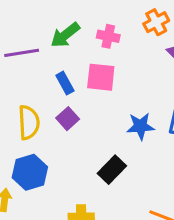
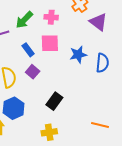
blue star: (140, 126) -> (78, 55), moved
black rectangle: (112, 170) -> (54, 101), moved

